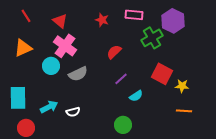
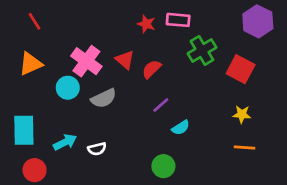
red star: (102, 20) -> (146, 24), moved
red triangle: (60, 21) -> (125, 60), moved
purple hexagon: (173, 21) -> (258, 21), moved
red square: (162, 74) -> (241, 69), moved

